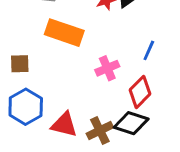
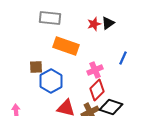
red diamond: (140, 92) -> (97, 90), moved
blue hexagon: (26, 107) -> (51, 81), moved

